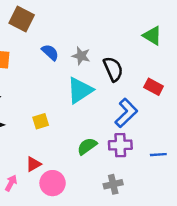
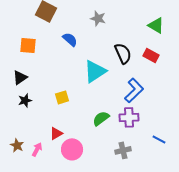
gray star: (81, 56) -> (98, 18), moved
red rectangle: (154, 87) -> (151, 55), moved
blue line: (158, 155) -> (159, 139), moved, turned 32

